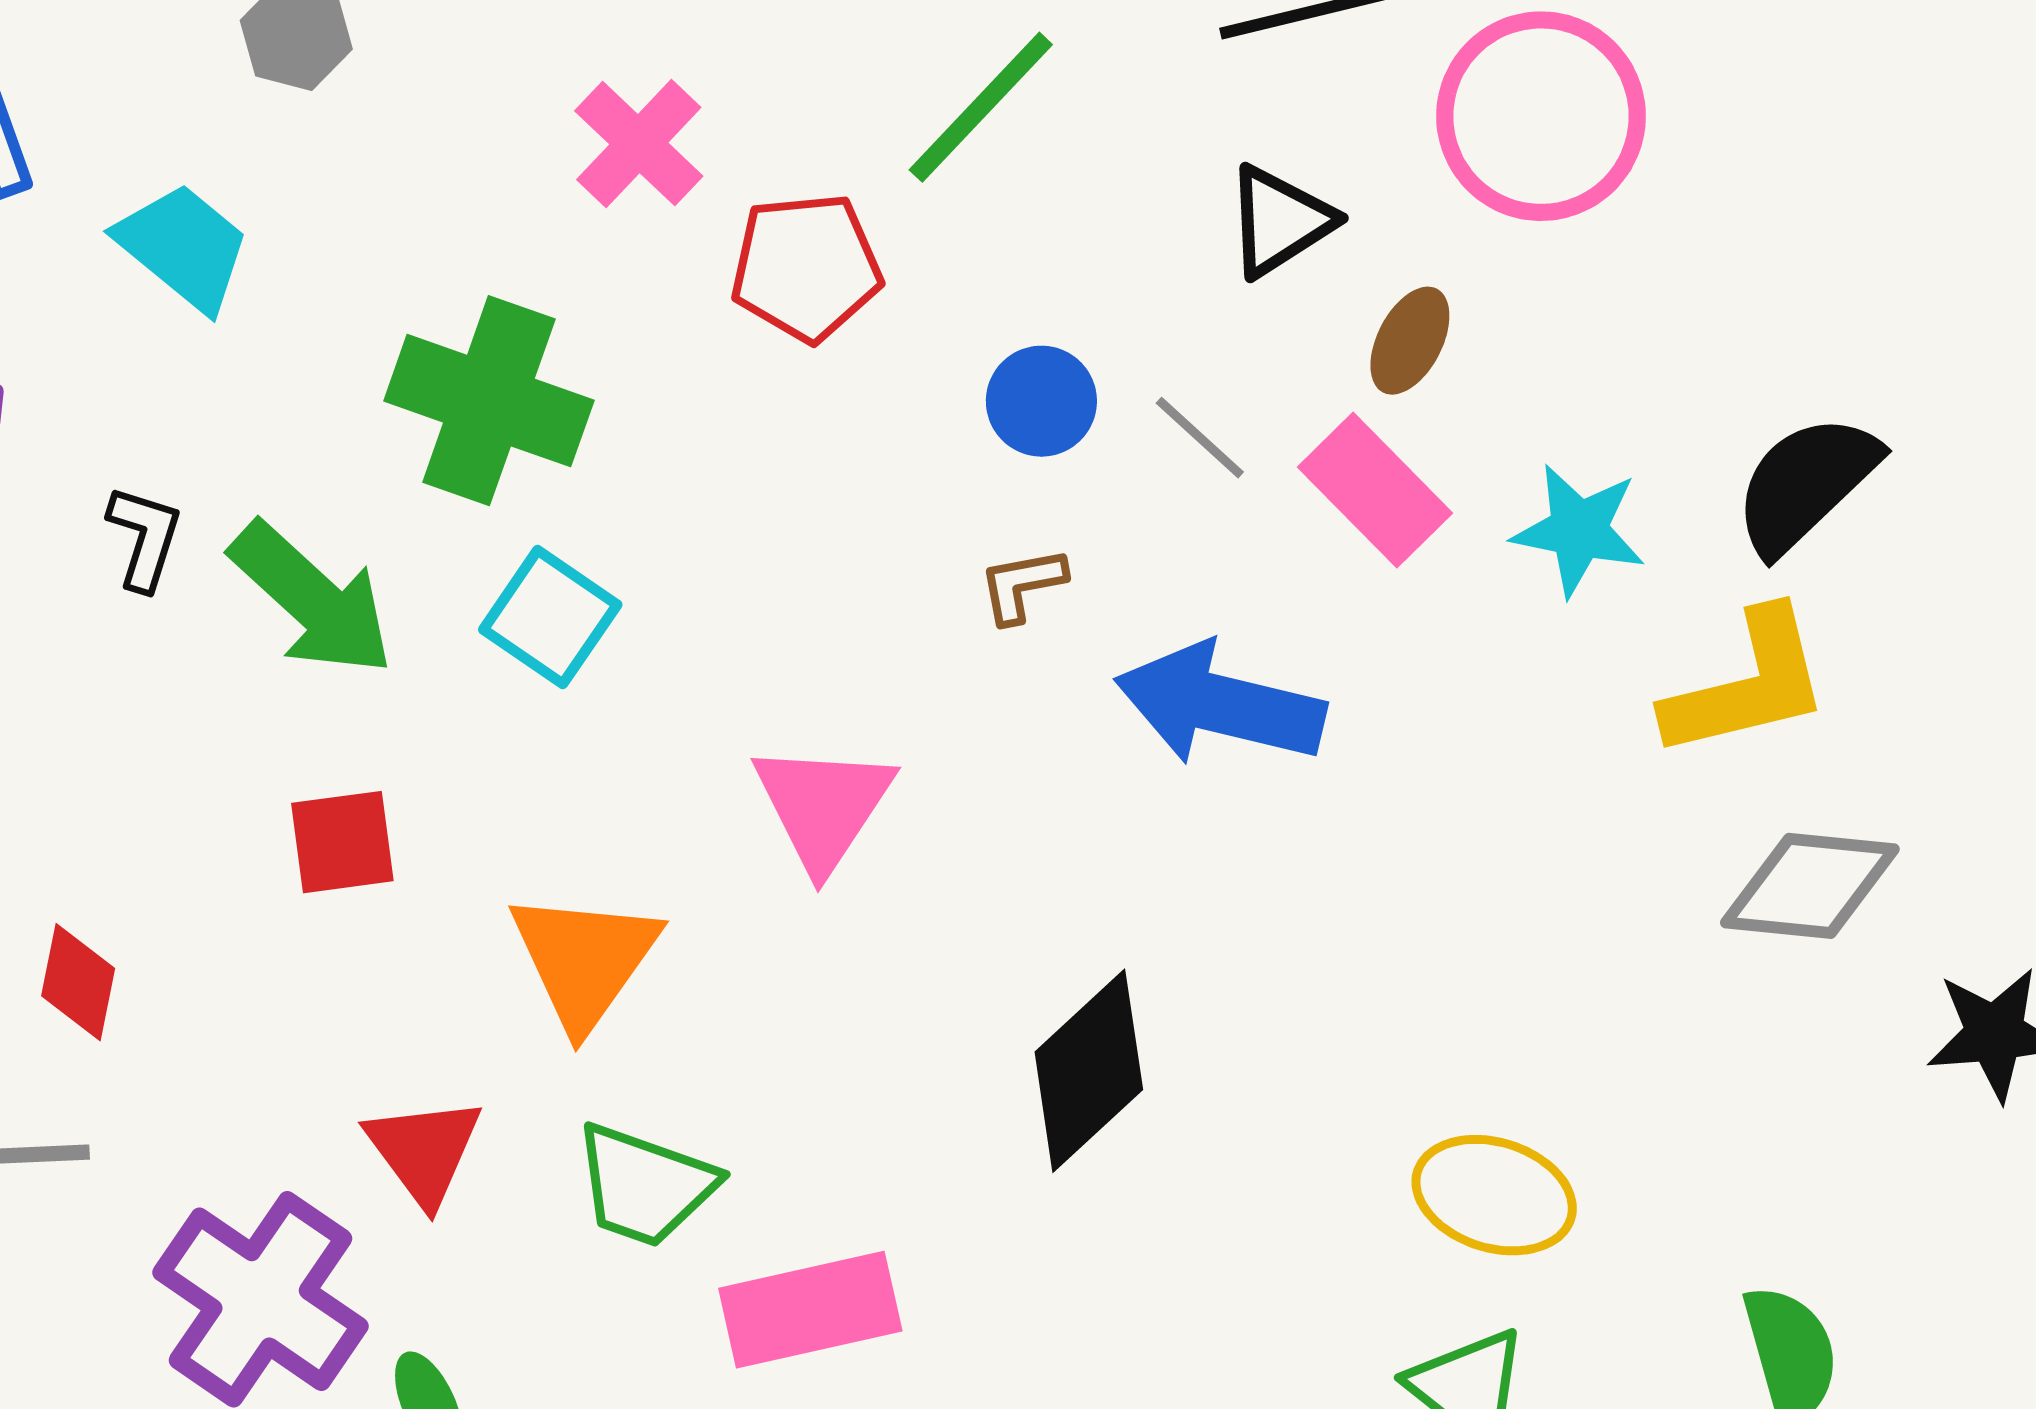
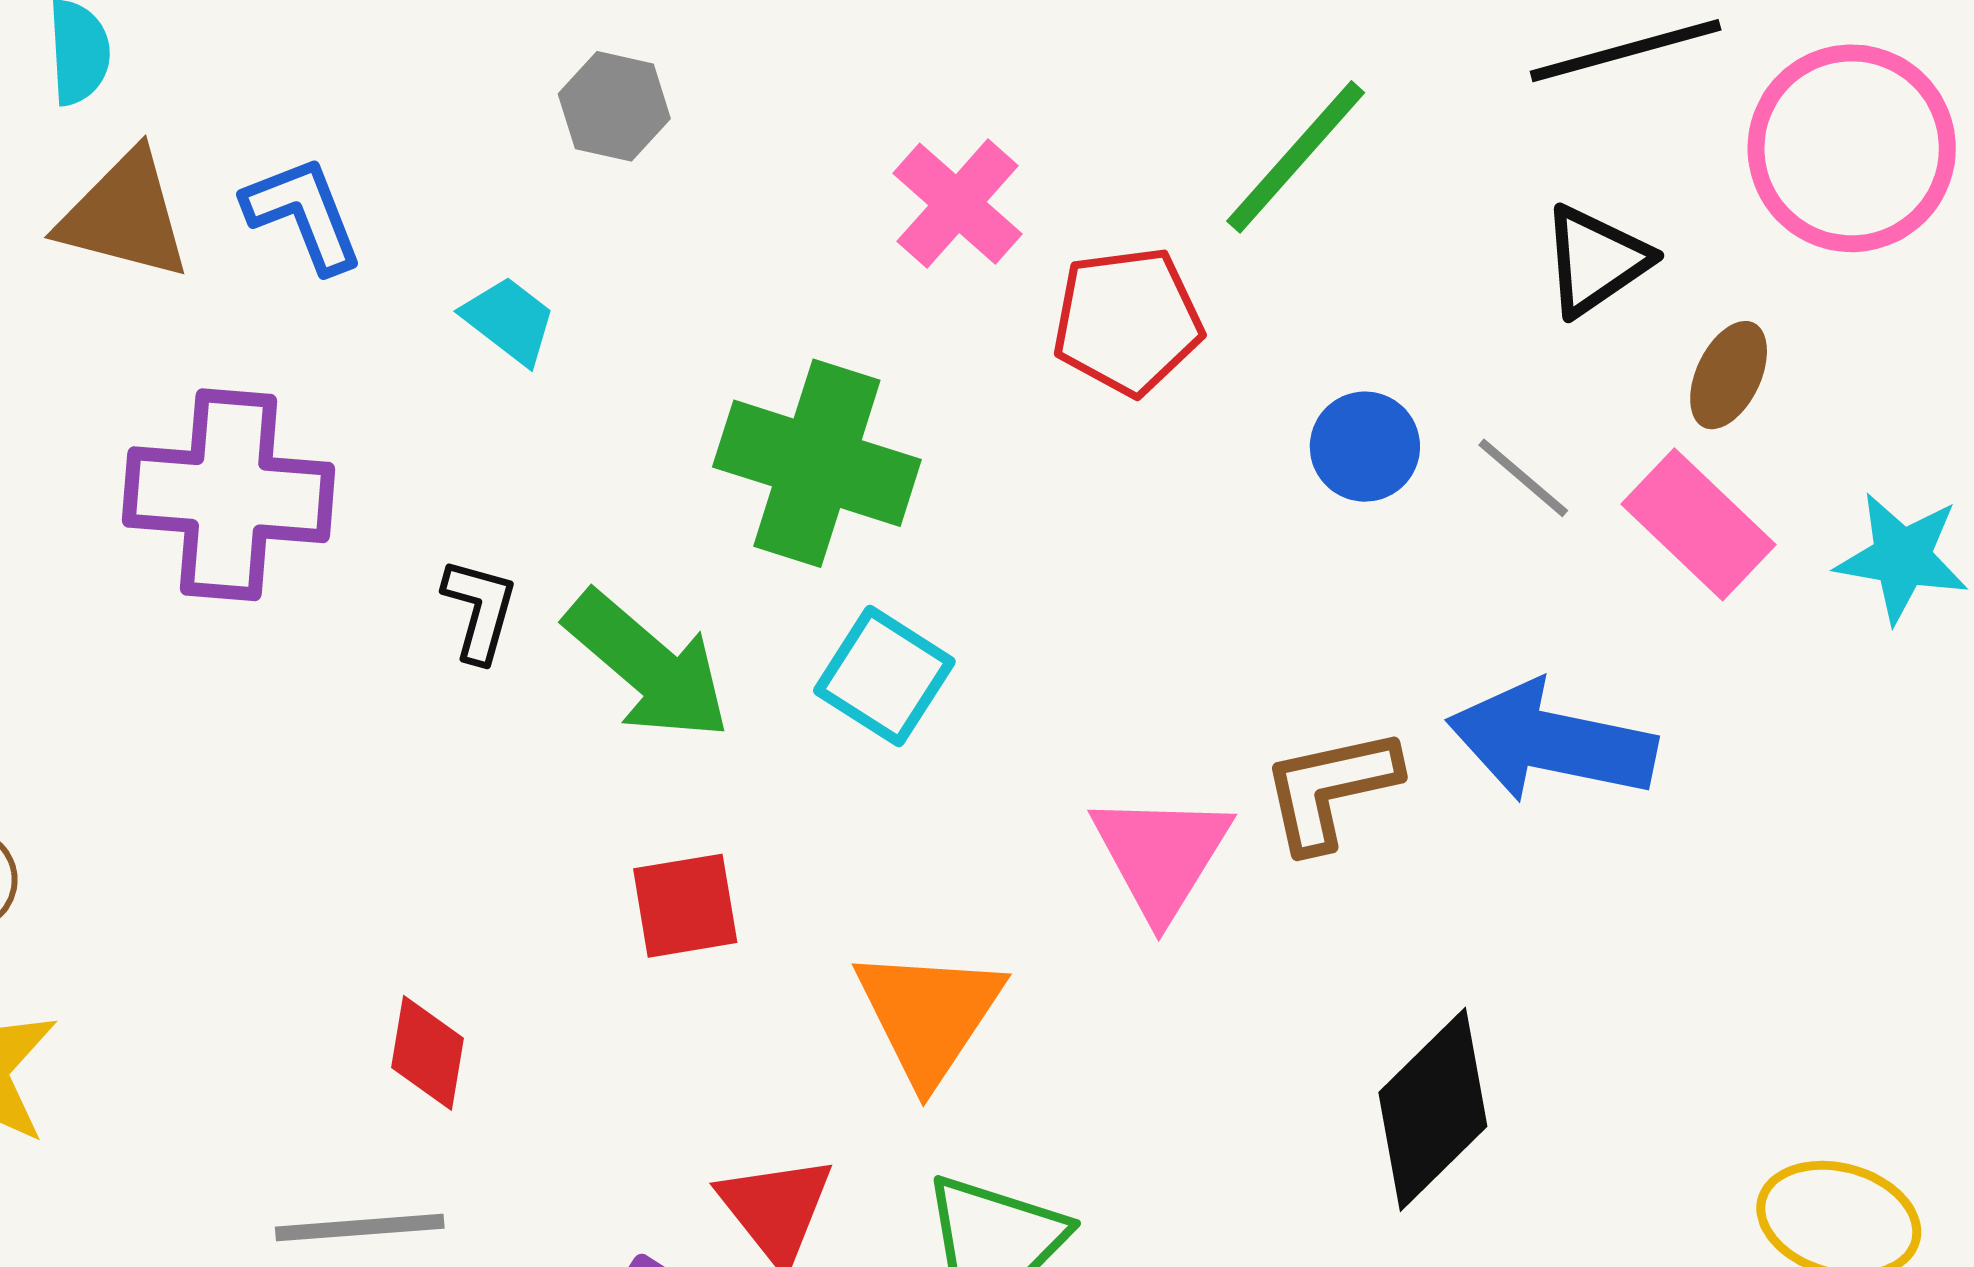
cyan trapezoid: (184, 247) -> (509, 320), size x0.7
brown L-shape: (1022, 585) -> (1330, 789), moved, size x1.6

